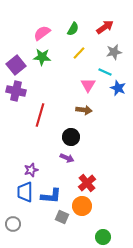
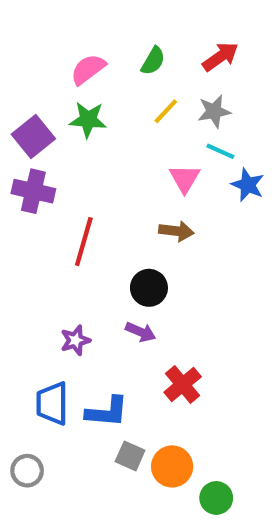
gray star: (114, 52) -> (214, 111), moved
purple star: (31, 170) -> (75, 340), moved
orange circle: (82, 206) -> (172, 466), moved

